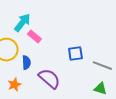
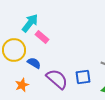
blue square: (75, 54) -> (83, 77), moved
blue semicircle: (26, 63) -> (34, 63), turned -56

